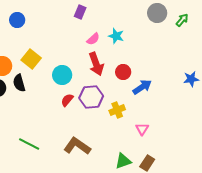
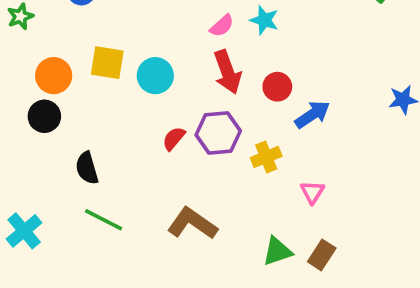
yellow square: (31, 59) -> (107, 63), turned -30
cyan circle: (62, 75) -> (155, 76), moved
black semicircle: (19, 83) -> (87, 168), moved

